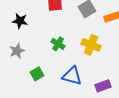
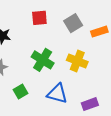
green cross: (58, 44) -> (43, 60), size x1.5

